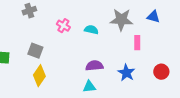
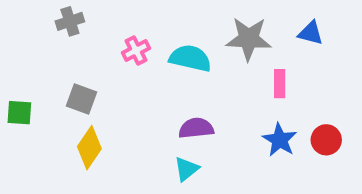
pink cross: (63, 26) -> (136, 50), turned 32
cyan semicircle: (91, 30) -> (190, 58), size x1.5
blue star: (126, 73) -> (280, 140), moved
cyan triangle: (89, 87) -> (186, 169), turned -32

